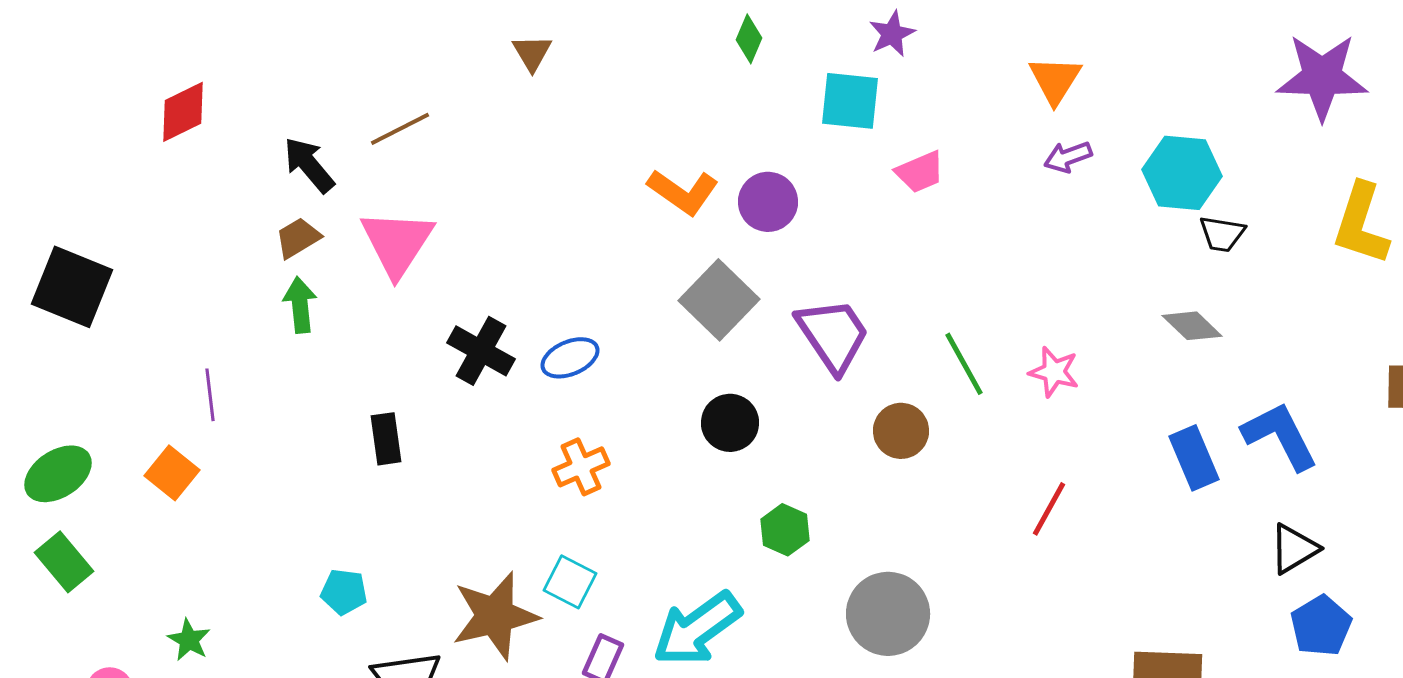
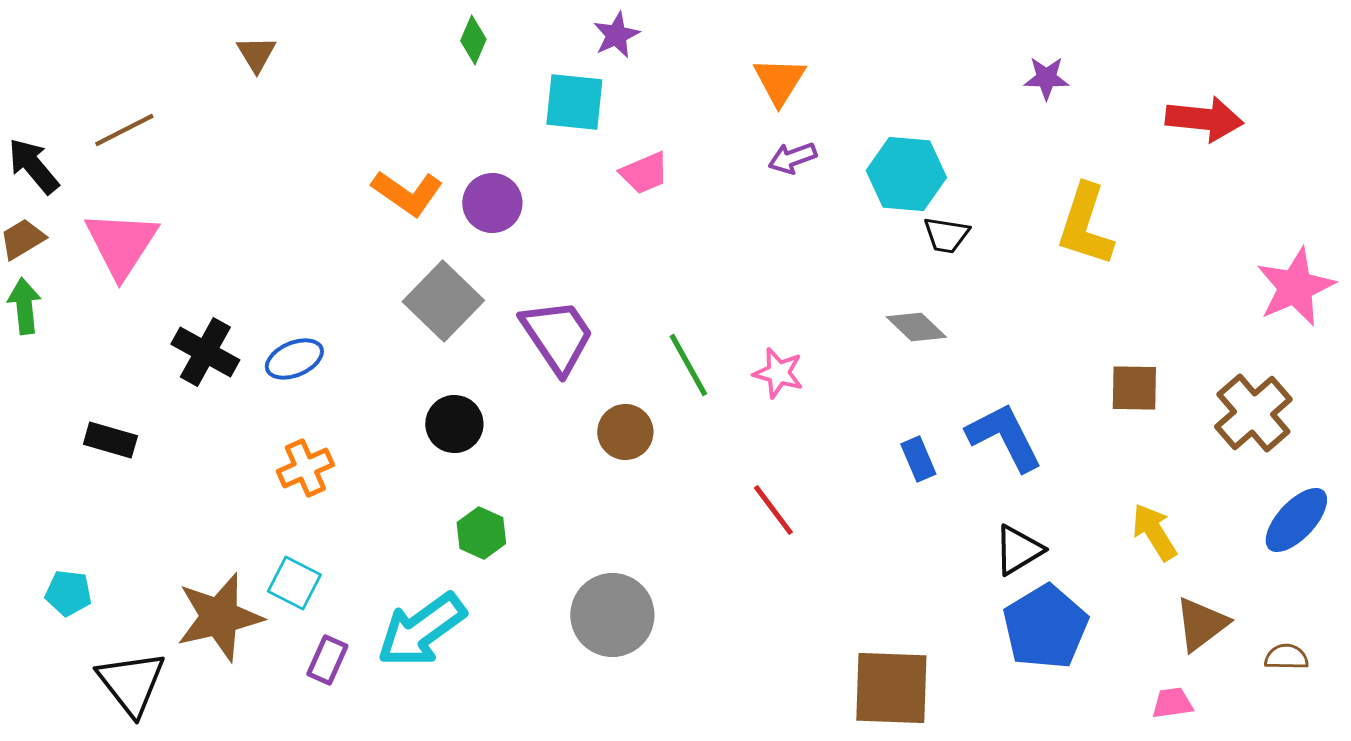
purple star: (1322, 77) -> (1046, 78), size x0.5
black rectangle: (386, 439) -> (110, 440), turned -66
blue rectangle: (1194, 458) -> (918, 459), size x0.7
red line: (1049, 509) -> (773, 510), turned -66
green hexagon: (785, 530) -> (481, 533), moved
blue pentagon: (1321, 626) -> (1045, 627), size x1.4

